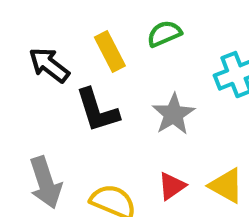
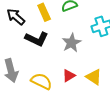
black L-shape: (97, 110) -> (37, 39), turned -50

